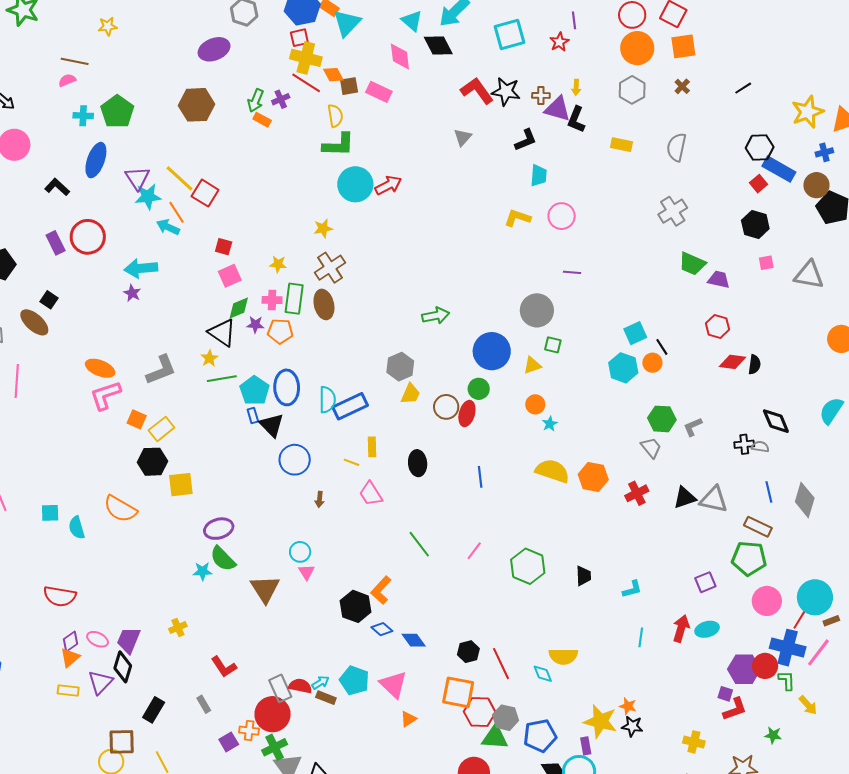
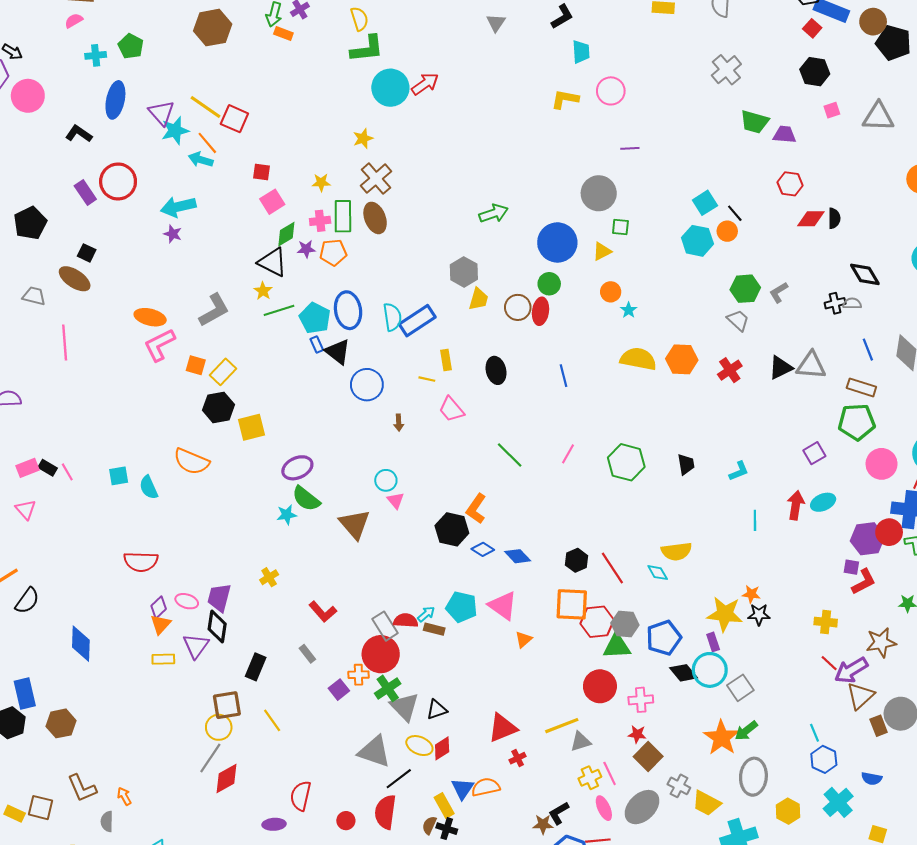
green pentagon: (117, 112) -> (131, 46), size x0.7

